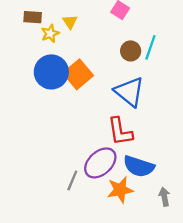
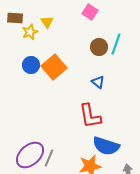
blue circle: (51, 72) -> (31, 65), size x0.6
blue triangle: (129, 92) -> (98, 82), size x0.5
purple ellipse: (100, 163) -> (30, 155), moved

